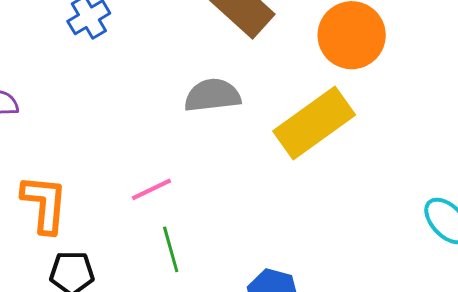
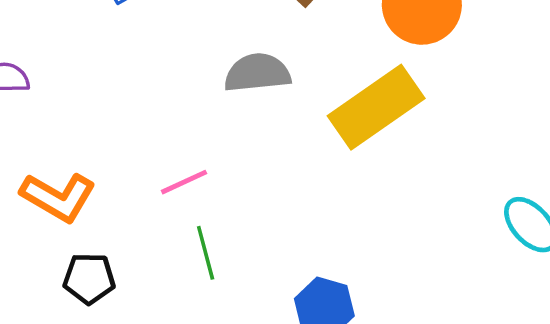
orange L-shape: (44, 204) -> (58, 197), turned 114

